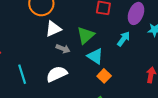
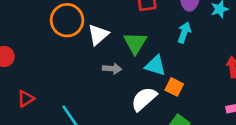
white triangle: (53, 29) -> (98, 35), moved
white semicircle: (57, 74) -> (144, 99), moved

